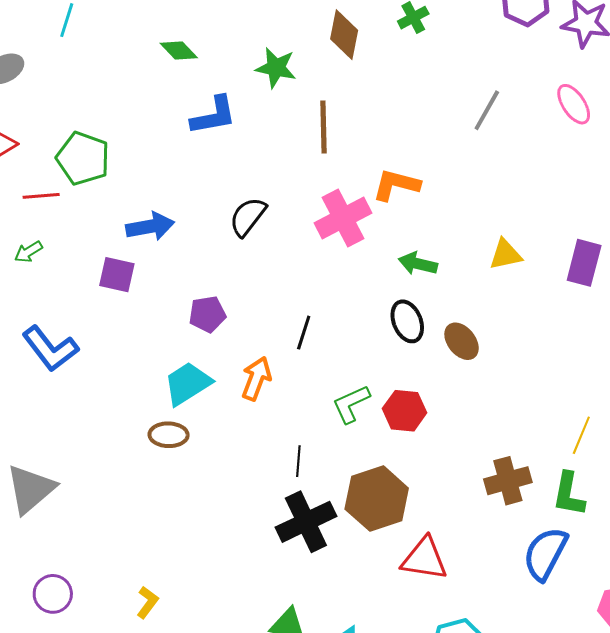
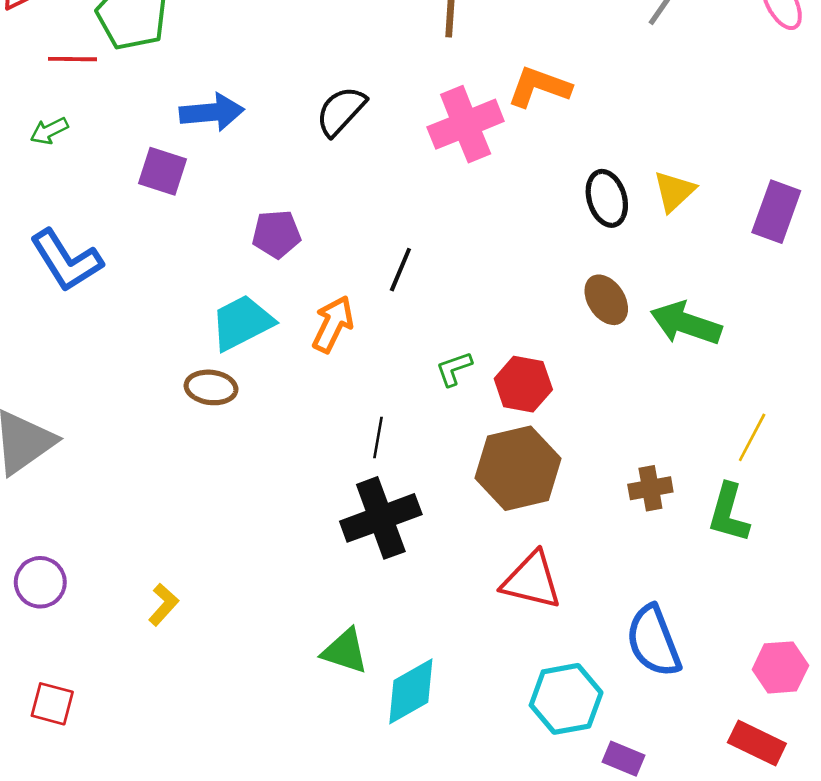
yellow triangle: (505, 254) -> (674, 191), turned -36
green arrow: (418, 264) -> (686, 323), moved, size x1.4
black ellipse: (407, 321) -> (607, 198), moved
green L-shape: (351, 404) -> (454, 369), size x0.7
brown cross: (508, 481) -> (650, 488), size x0.7
brown hexagon: (377, 499) -> (518, 468), moved
blue semicircle: (545, 554) -> (653, 641), moved, turned -54

